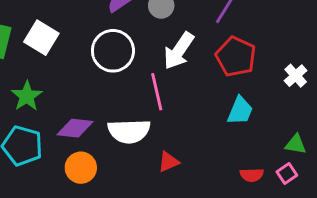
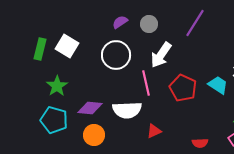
red pentagon: (236, 57) -> (183, 88), moved
cyan trapezoid: (240, 111) -> (218, 85), moved, turned -80
red semicircle: (252, 175) -> (200, 143), moved

